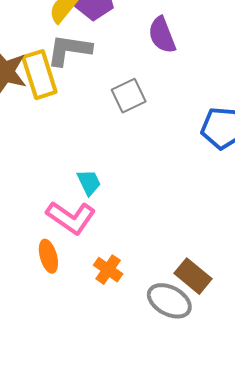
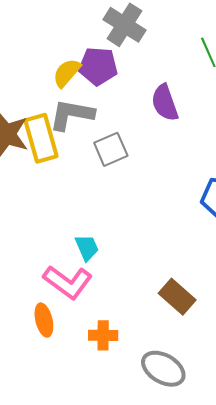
gray square: (129, 96) -> (111, 149), moved
orange cross: (108, 270) -> (103, 335), turned -36
brown rectangle: (193, 276) -> (177, 297), moved

